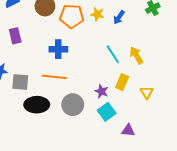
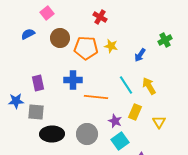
blue arrow: (119, 17) -> (140, 55), moved
purple rectangle: (15, 36) -> (38, 83), moved
orange line: (54, 77) -> (96, 97), moved

